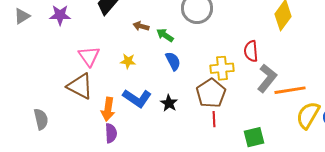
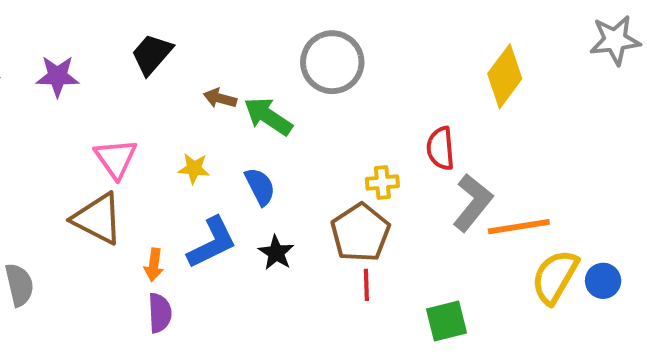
green arrow: (165, 35) -> (268, 116), size x1.4
blue semicircle: (173, 61) -> (260, 187), moved
yellow cross: (222, 68) -> (382, 183), size x0.7
blue L-shape: (137, 98) -> (212, 243), turned -60
orange arrow: (108, 109) -> (154, 265), size x0.7

